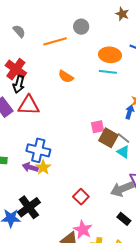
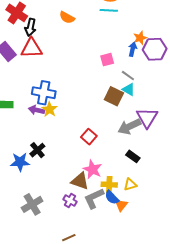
black arrow: (19, 84) -> (30, 27), moved
pink square: (97, 127) -> (107, 60), moved
brown square: (108, 138) -> (114, 96), moved
black cross: (29, 207) -> (37, 150), size x0.7

